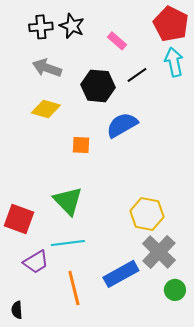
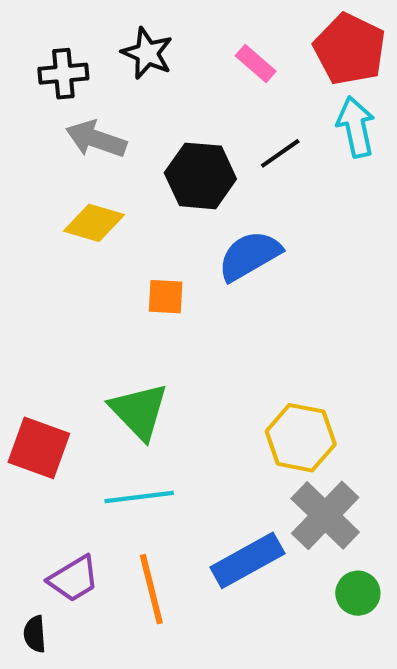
black cross: (41, 27) -> (63, 74), moved
pink rectangle: (117, 41) -> (256, 63), moved
purple trapezoid: (36, 262) -> (74, 579), moved

